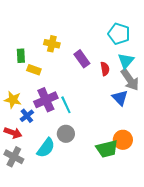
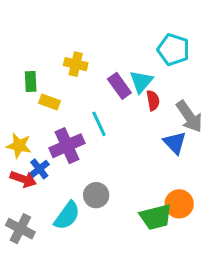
cyan triangle: (126, 61) -> (141, 82), moved
cyan line: (66, 105) -> (99, 124), moved
red arrow: (13, 133) -> (23, 179), moved

